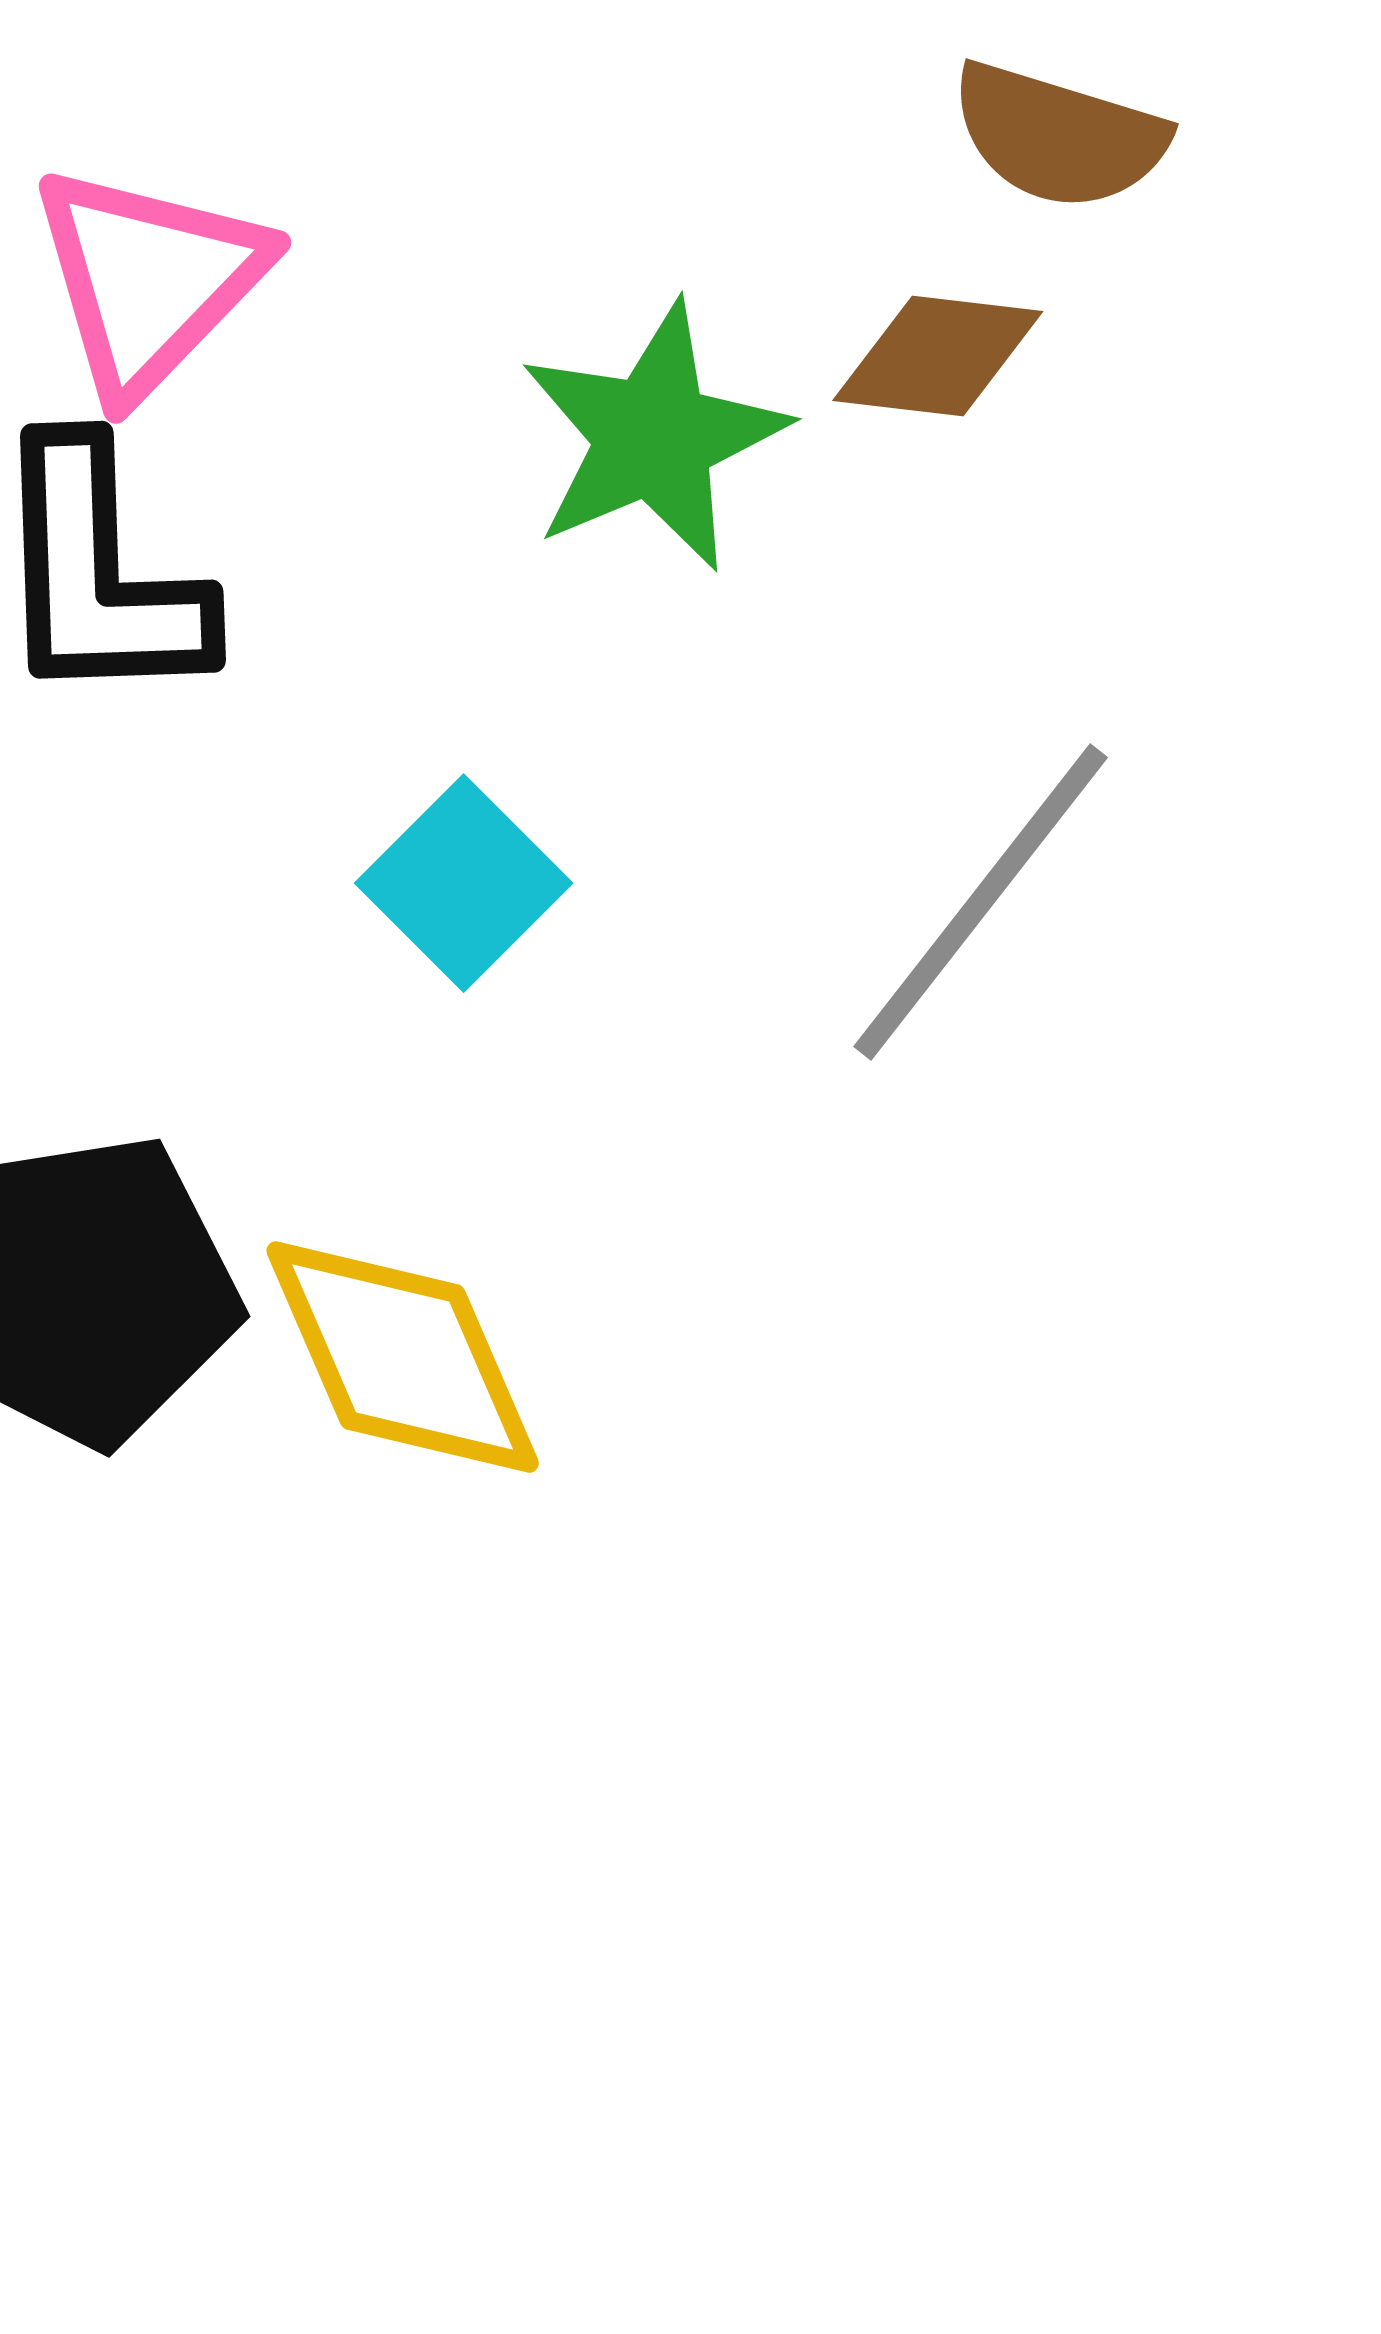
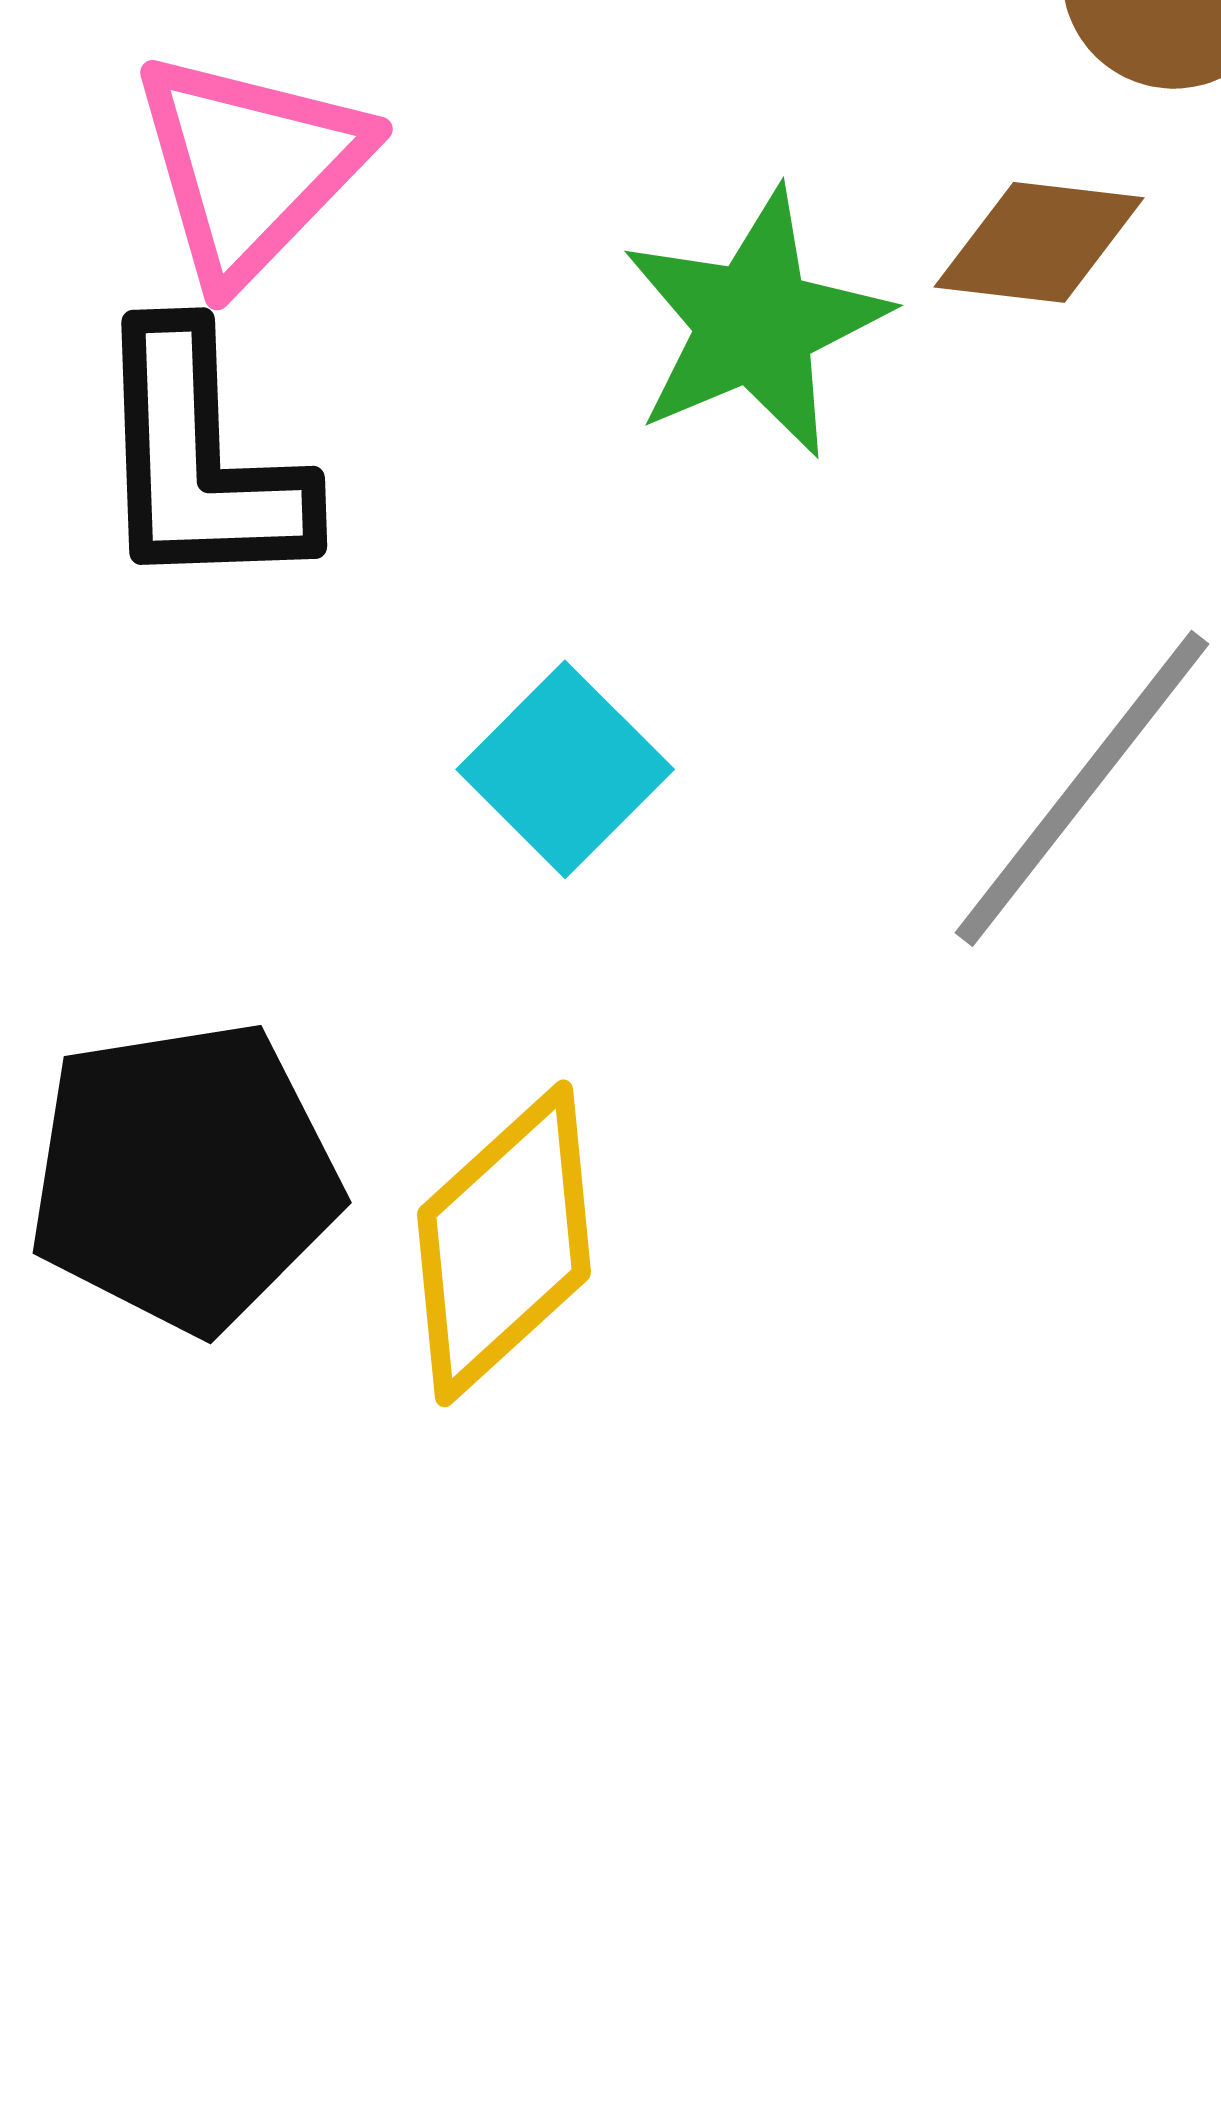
yellow diamond: (403, 1357) -> (504, 1243), turned 71

